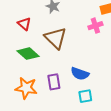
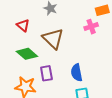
blue semicircle: (80, 74) -> (77, 73), turned 60
purple rectangle: (54, 82) -> (46, 73), moved

